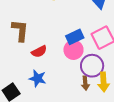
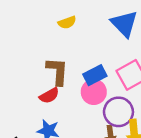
brown L-shape: (20, 31) -> (57, 71), moved

